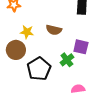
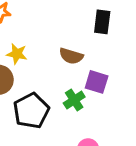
brown semicircle: (54, 30) -> (71, 56), moved

